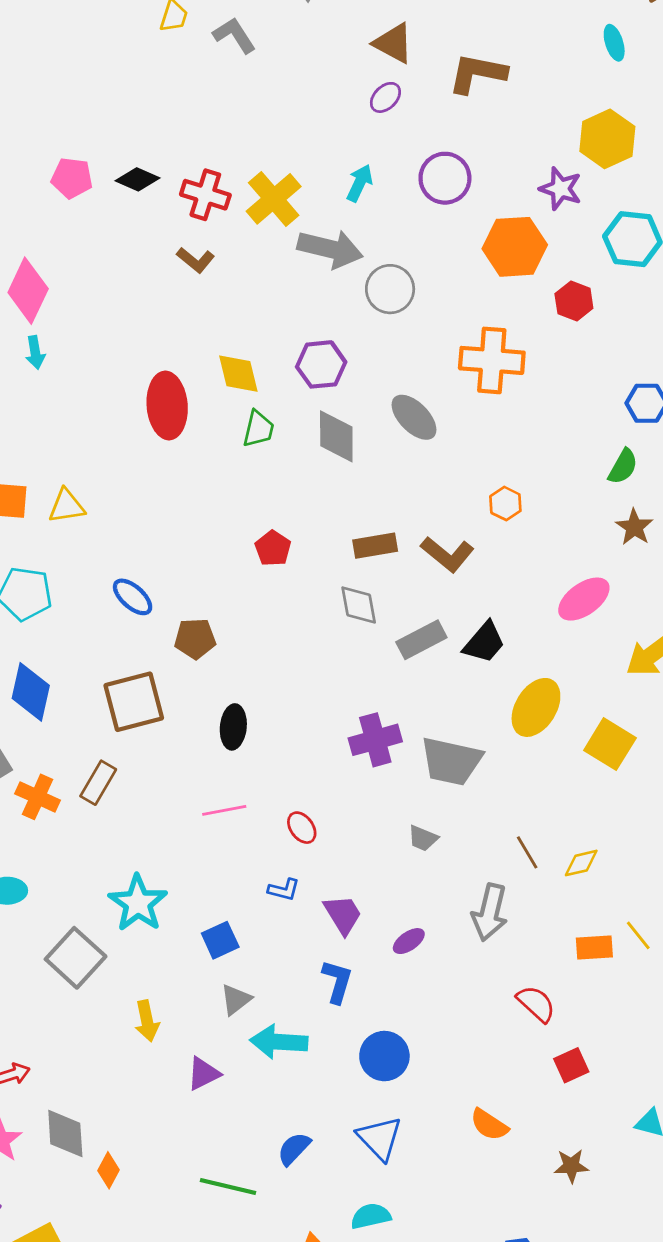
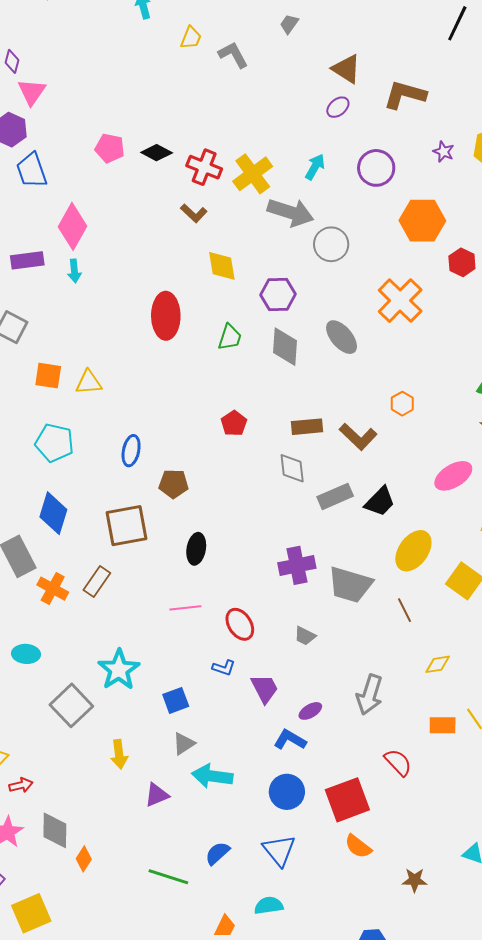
purple star: (561, 189) -> (444, 152), moved, size x0.7
orange cross: (492, 360) -> (400, 301), turned 36
yellow diamond: (238, 374) -> (222, 266), moved
blue ellipse: (133, 597) -> (131, 451), turned 56
red ellipse: (302, 828) -> (240, 624), size x1.4
gray trapezoid: (423, 838) -> (305, 636), moved
brown line: (527, 852) -> (405, 610), moved
blue L-shape: (337, 981) -> (290, 740), moved, turned -80
red square: (571, 1065) -> (347, 800), moved, size x1.8

